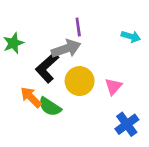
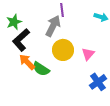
gray arrow: (66, 49) -> (53, 26), turned -45
black L-shape: (47, 68) -> (21, 40), moved

